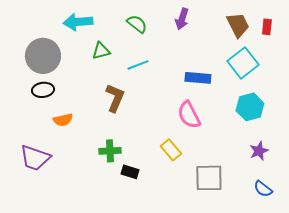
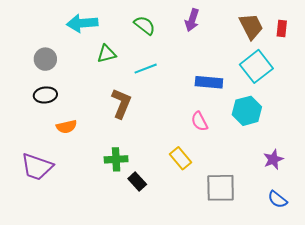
gray circle: (43, 56) -> (45, 59), size x0.6
cyan hexagon: (250, 107) -> (247, 111), moved
pink semicircle: (189, 115) -> (199, 121), size x0.7
black rectangle: (130, 172) -> (137, 181), turned 30

